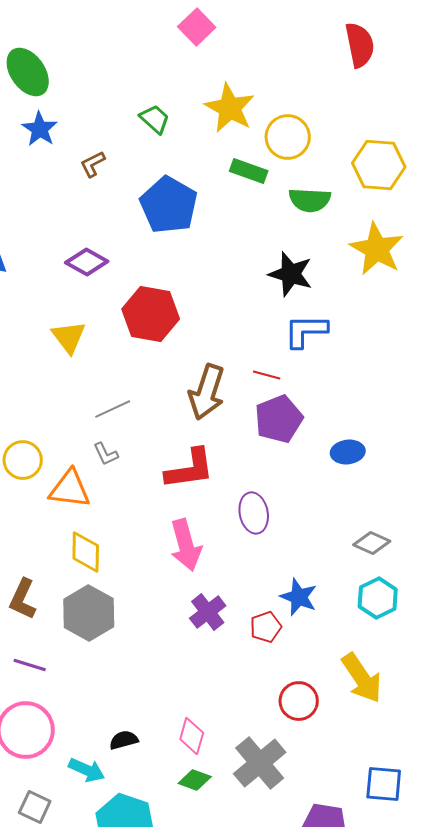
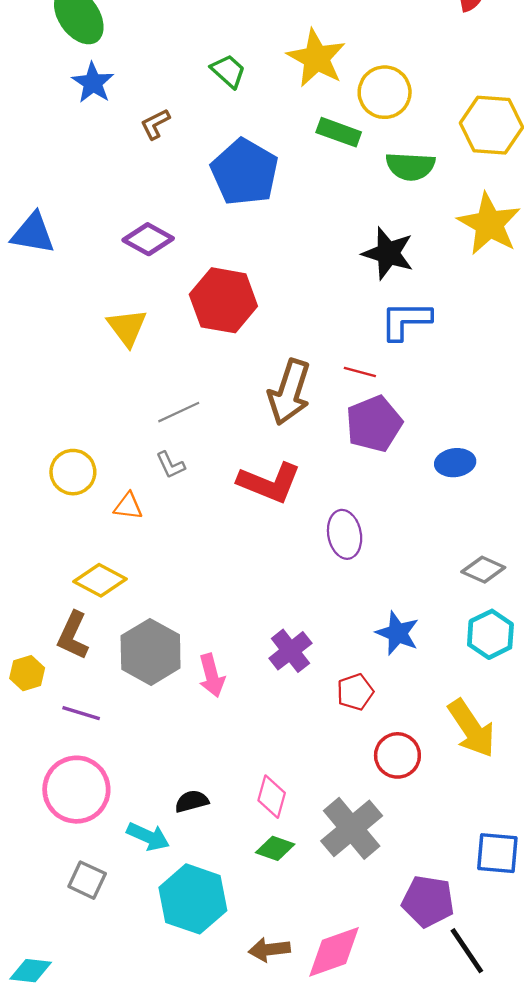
red L-shape: (190, 469) -> (269, 483), turned 30
orange triangle: (70, 489) -> (128, 506), size x0.6
pink arrow: (186, 545) -> (212, 675), moved, size x0.7
yellow diamond: (86, 552) -> (100, 580), moved, turned -63
red pentagon: (266, 627) -> (355, 692), moved

